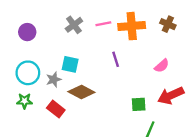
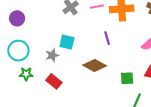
purple circle: (27, 32) -> (17, 18), moved
cyan circle: (28, 73) -> (18, 51), moved
brown diamond: (81, 92) -> (95, 66), moved

